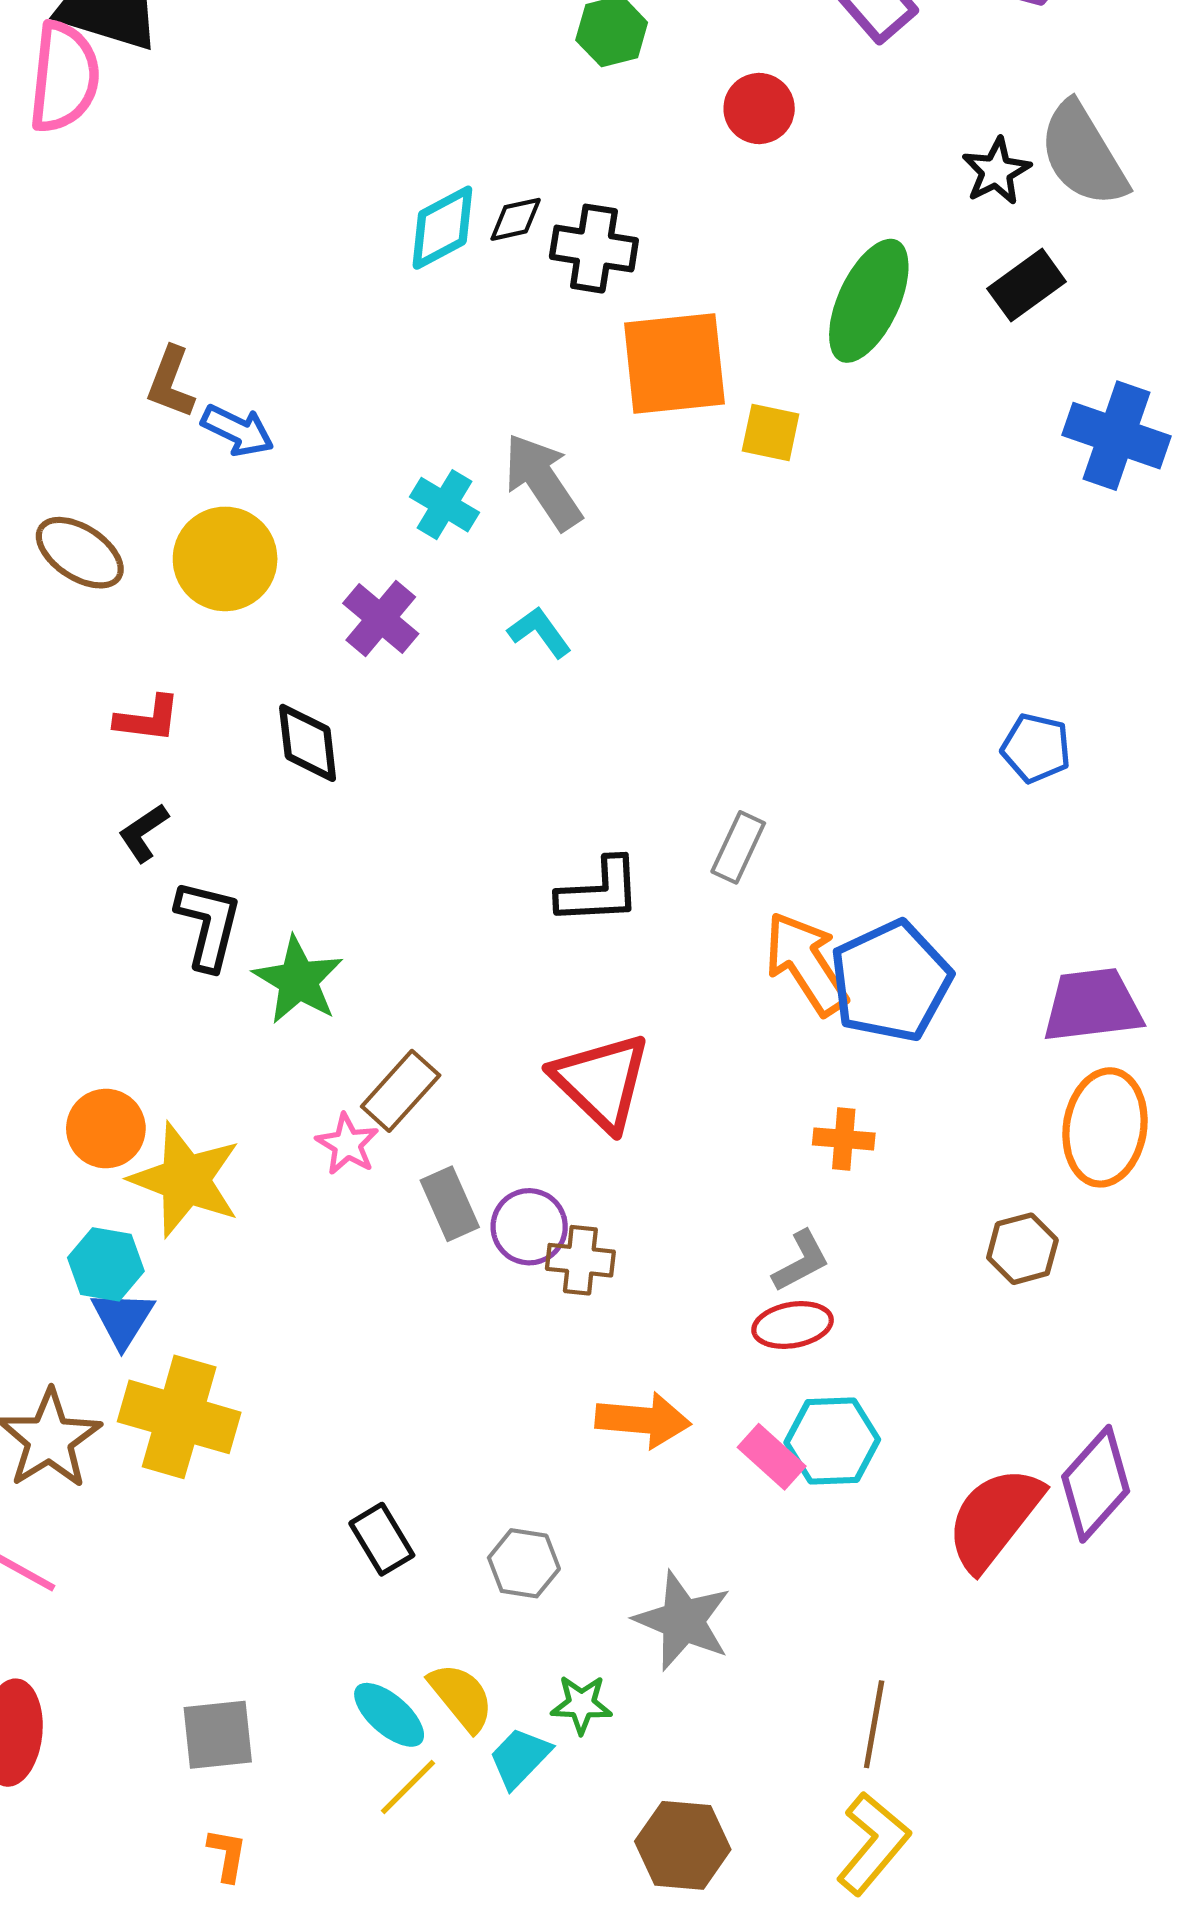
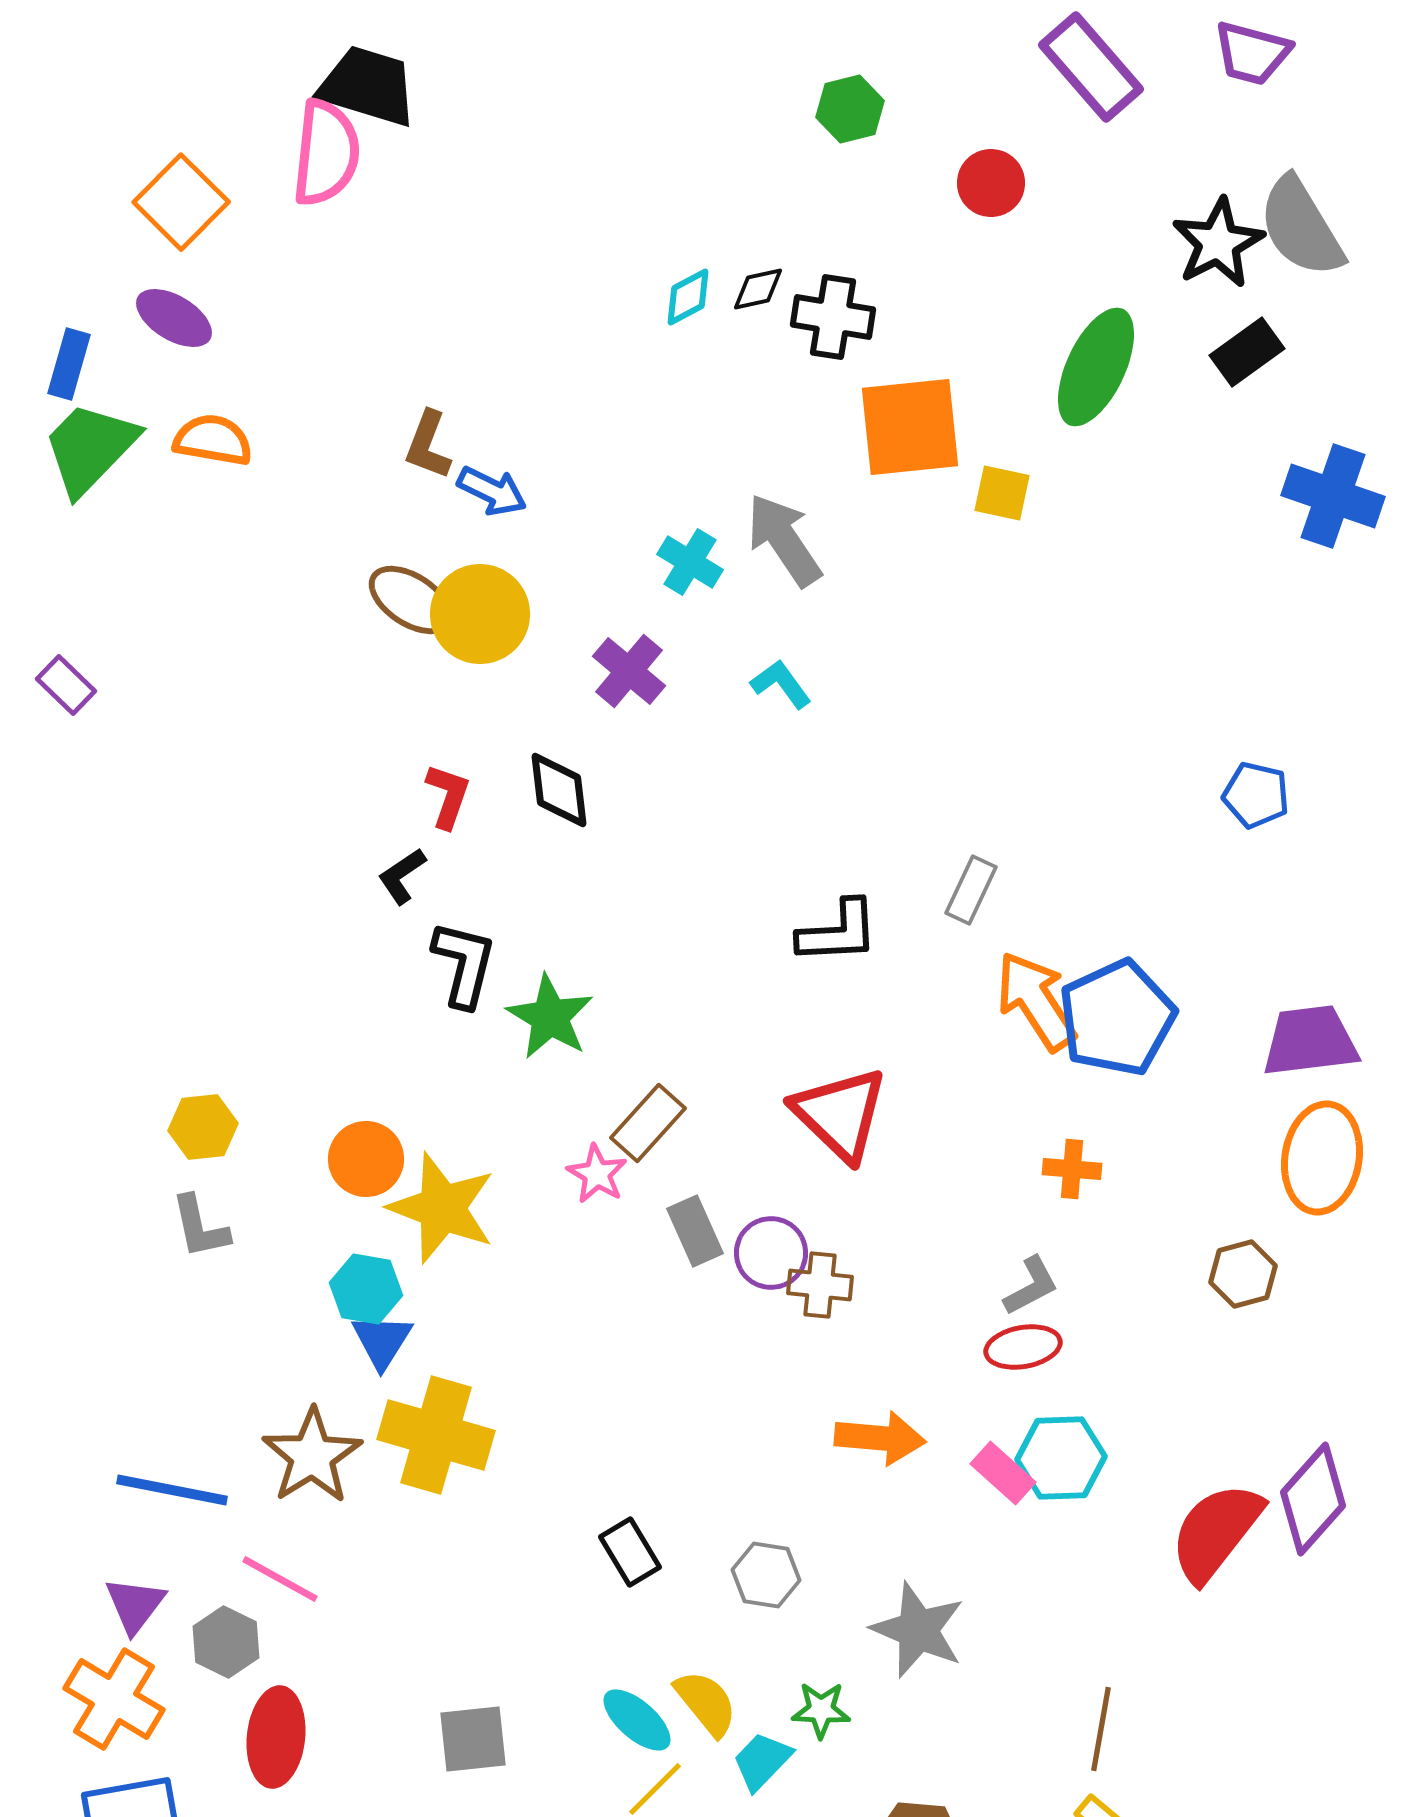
black star: (996, 171) -> (1218, 243), size x1.4
cyan diamond: (442, 228) -> (688, 297), size x0.7
brown ellipse: (80, 553) -> (411, 600), moved
red L-shape: (148, 719) -> (448, 796), moved, turned -78

